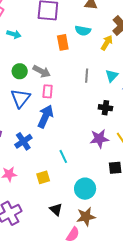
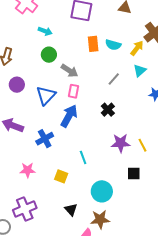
cyan semicircle: (83, 31) -> (113, 45), moved
green circle: (20, 71) -> (49, 55), moved
gray line: (87, 76) -> (114, 79), turned 32
cyan triangle: (112, 76) -> (140, 71), moved
black cross: (105, 108) -> (108, 110), moved, turned 32
yellow square: (43, 177) -> (61, 176), turned 32

